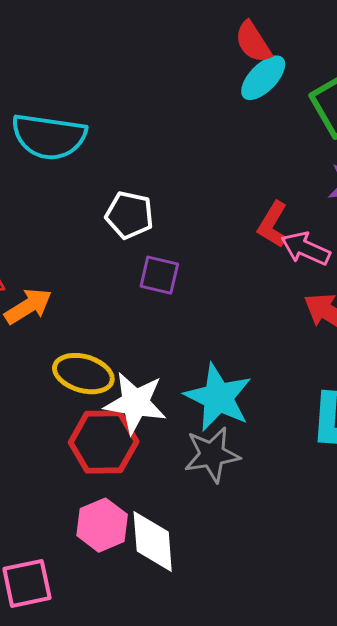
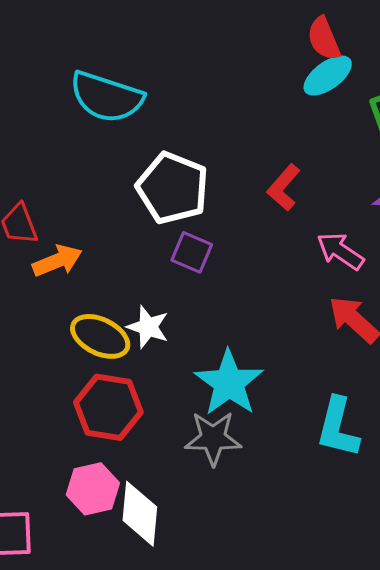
white pentagon: (129, 215) -> (173, 188), size x1.5
red L-shape: (273, 225) -> (284, 188), moved
white star: (135, 403) -> (148, 327), moved, size x0.7

